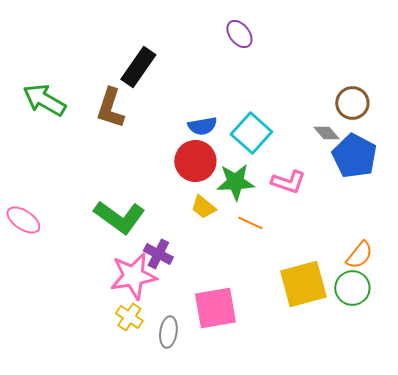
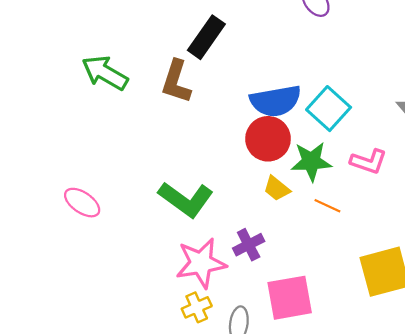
blue semicircle: (202, 126) -> (276, 101), size x1.6
purple cross: (158, 254) -> (249, 245), moved, turned 36
yellow cross: (129, 317) -> (197, 307), turned 32

